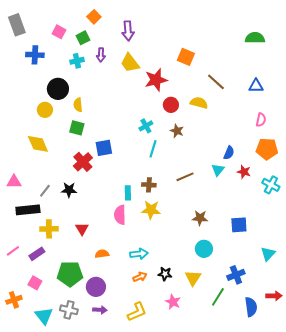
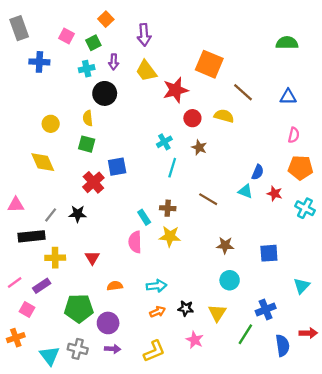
orange square: (186, 57) -> (209, 64), size x1.4
black circle: (58, 89) -> (105, 93), moved
cyan triangle: (218, 170) -> (245, 191), turned -48
brown line: (185, 177) -> (208, 199), turned 54
cyan rectangle: (128, 193) -> (144, 217), turned -32
pink square: (35, 283) -> (27, 309), moved

